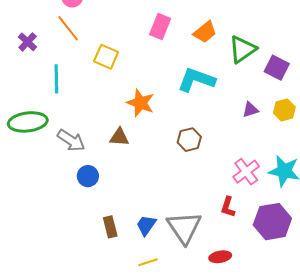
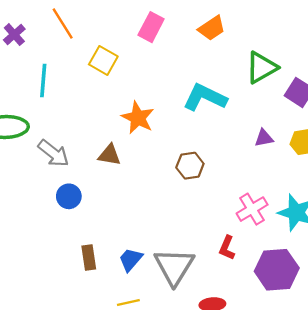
pink rectangle: (160, 27) -> (151, 27), moved
orange trapezoid: (205, 32) -> (212, 28), moved

